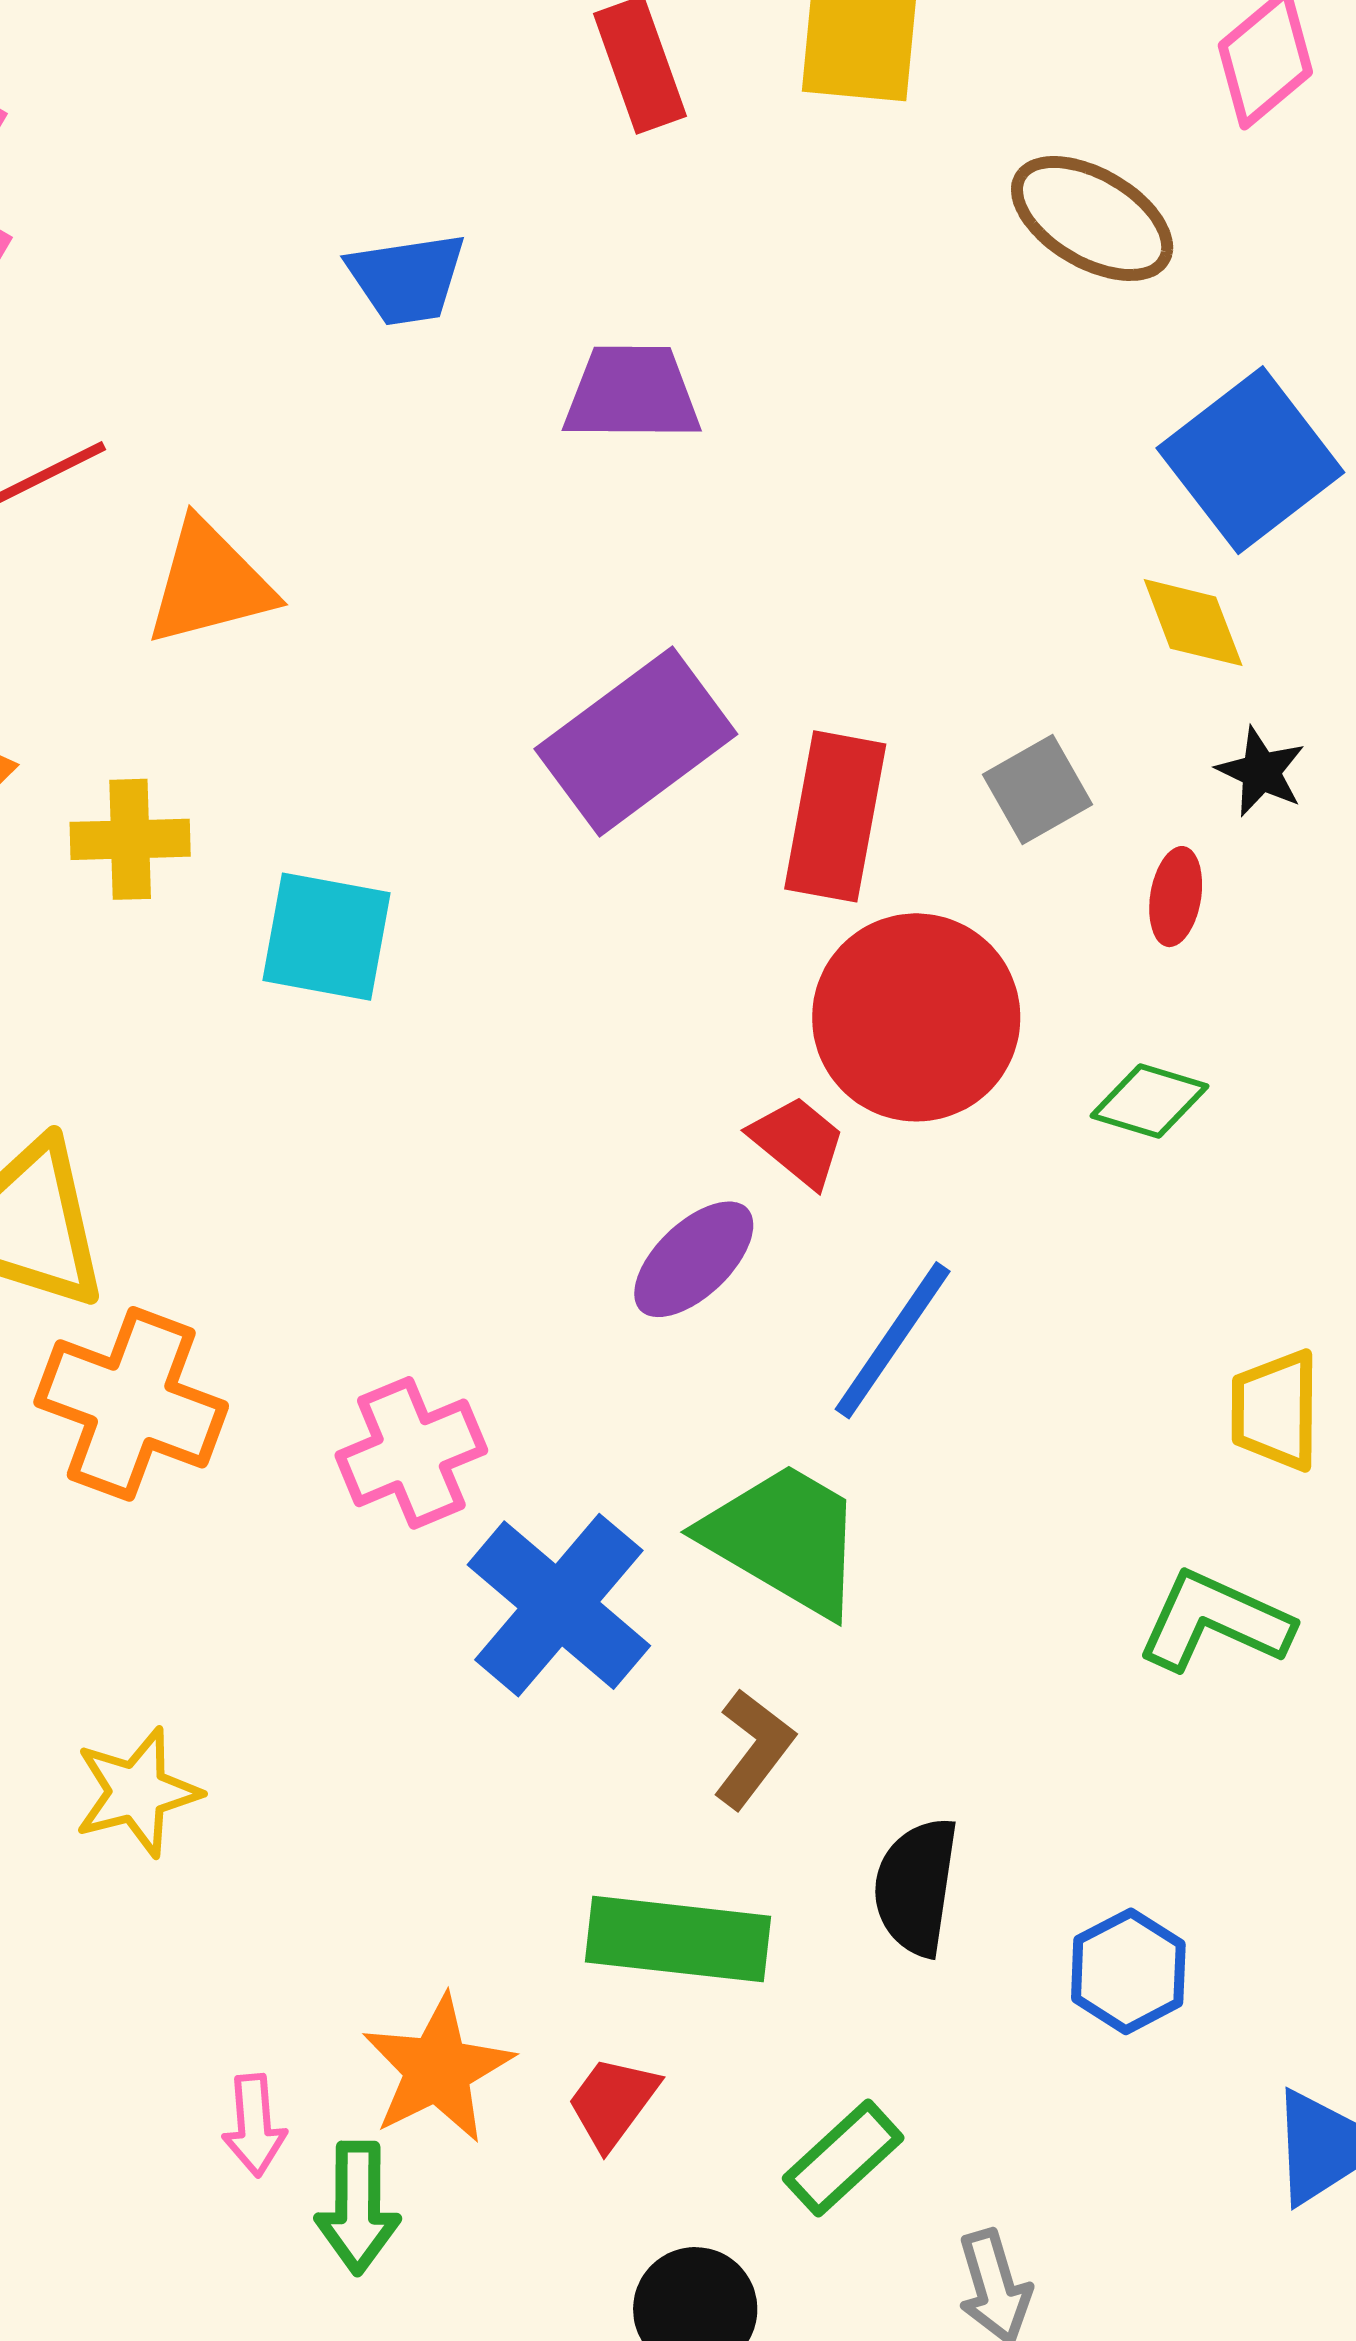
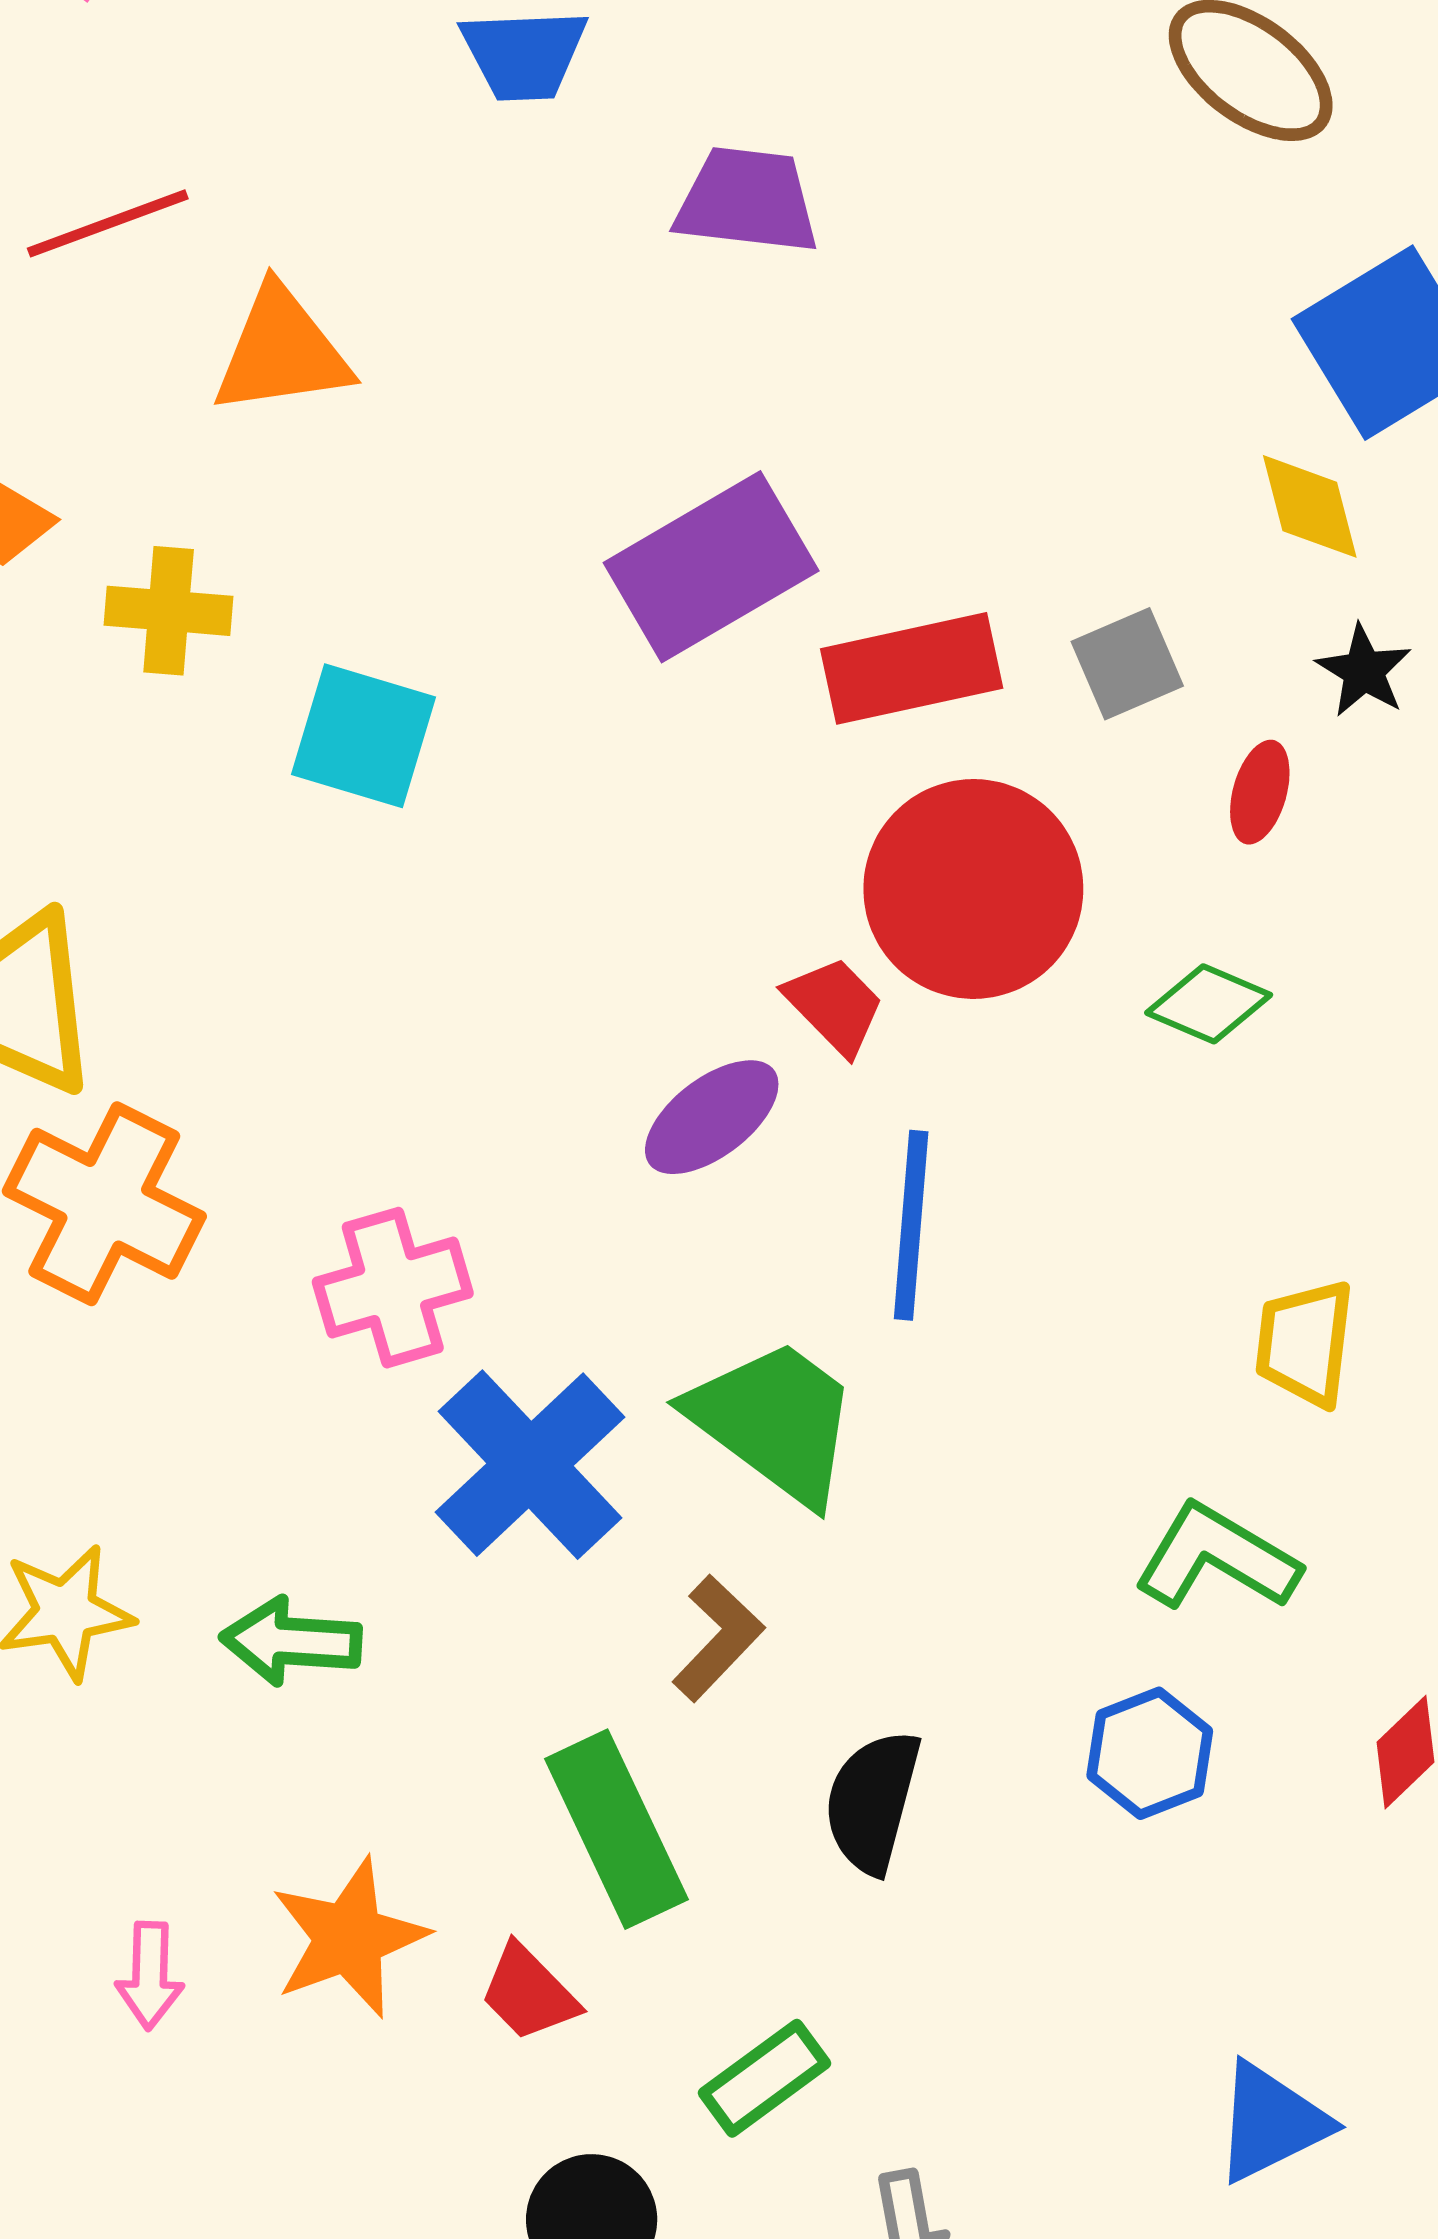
red rectangle: (835, 816) -> (912, 668), turned 61
blue line: (893, 1340) -> (911, 1225), turned -36
green rectangle: (678, 1939) -> (616, 1829), turned 52
blue hexagon: (1128, 1971) -> (1150, 1753), moved
red trapezoid: (613, 2102) -> (529, 1993), turned -87
green arrow: (358, 2208) -> (291, 1641), moved, turned 87

